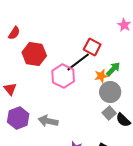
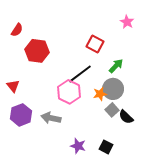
black line: (78, 62) -> (80, 74), moved
pink hexagon: (63, 76) -> (69, 92), moved
orange star: (101, 76) -> (100, 94), moved

